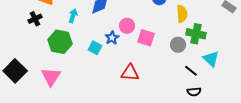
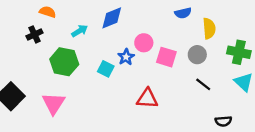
cyan arrow: (73, 16) -> (80, 31), turned 40
green cross: (196, 34) -> (239, 52), moved
gray circle: (178, 45) -> (197, 55), moved
black line: (191, 71) -> (203, 84), moved

